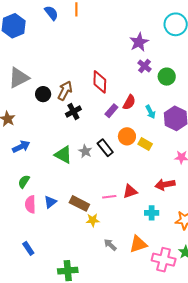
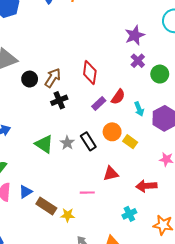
red triangle: (130, 191) -> (111, 174), moved
brown rectangle: (79, 203) -> (46, 206), moved
cyan cross: (152, 213) -> (129, 214), turned -32

